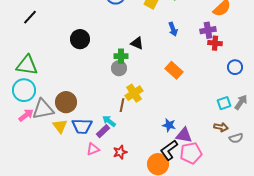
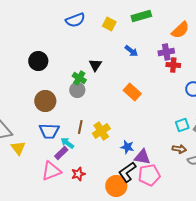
blue arrow: (173, 29) -> (131, 51), turned -32
black triangle: (137, 43) -> (95, 65), turned 40
green cross: (121, 56) -> (79, 78), turned 32
yellow cross: (134, 93) -> (101, 131), moved
brown circle: (66, 102) -> (45, 101), moved
blue trapezoid: (82, 126) -> (49, 131), moved
pink triangle: (93, 149) -> (51, 171), size x1.5

